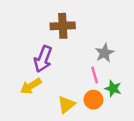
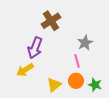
brown cross: (63, 26) -> (51, 21), turned -30
green star: (113, 89) -> (95, 85), moved

